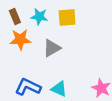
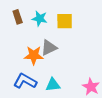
orange star: (20, 40) -> (34, 55), moved
cyan triangle: (59, 89) -> (53, 85), turned -35

